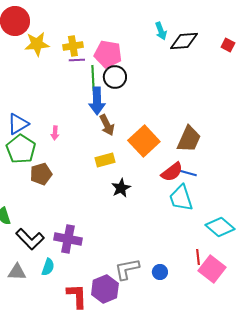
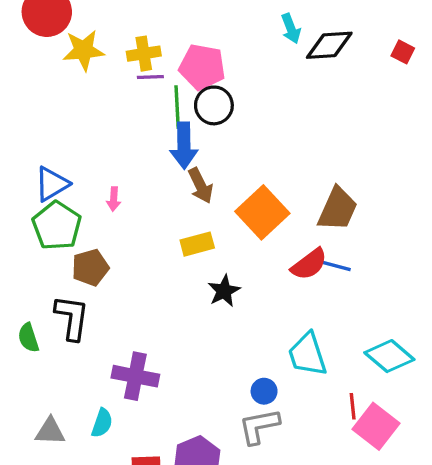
cyan trapezoid: (181, 198) -> (307, 354), moved
black L-shape: (30, 239) -> (72, 318), moved, turned -128
gray L-shape: (127, 269) -> (259, 426), moved
blue circle: (160, 272) -> (264, 391), moved

